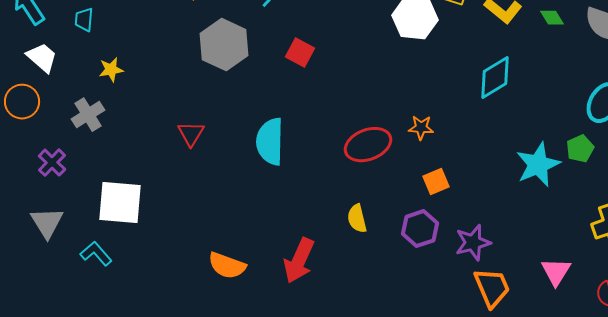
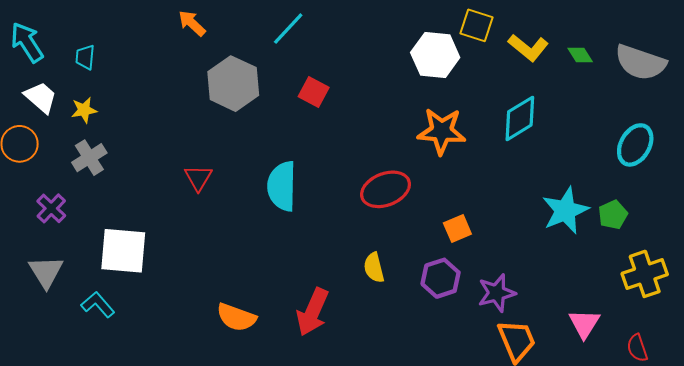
yellow star: (111, 70) -> (84, 110), moved
orange star: (421, 128) -> (442, 131), moved, size x1.8
green pentagon: (580, 149) -> (613, 215), moved

